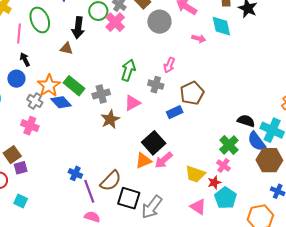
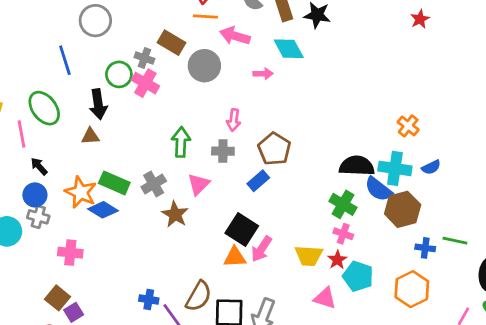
gray cross: (35, 101) -> (38, 217), moved
black semicircle: (246, 121) -> (357, 166), size x1.4
orange triangle: (143, 161) -> (235, 257), turned 36

